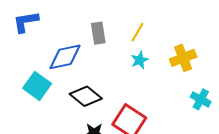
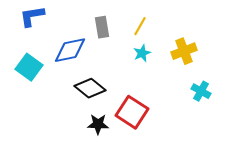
cyan square: (37, 86) -> (29, 67), moved

